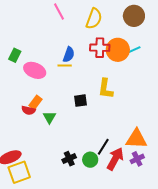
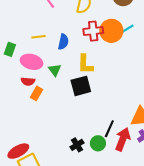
yellow line: (65, 66) -> (39, 37), moved
yellow L-shape: (106, 89) -> (85, 64), moved
black square: (81, 101) -> (81, 86), size x1.5
red semicircle: (28, 110) -> (28, 81), moved
green triangle: (49, 117) -> (55, 70), moved

